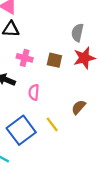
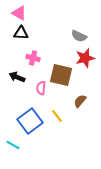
gray semicircle: (77, 33) -> (79, 36), turned -77
brown square: (54, 60) -> (61, 75), moved, size x1.6

